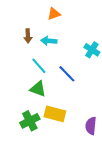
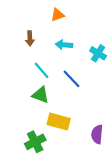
cyan arrow: (49, 41) -> (64, 45), moved
green cross: (30, 121) -> (35, 142), moved

